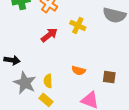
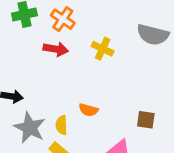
red arrow: (49, 35) -> (56, 49), moved, turned 48
orange semicircle: (79, 71) -> (88, 110), moved

